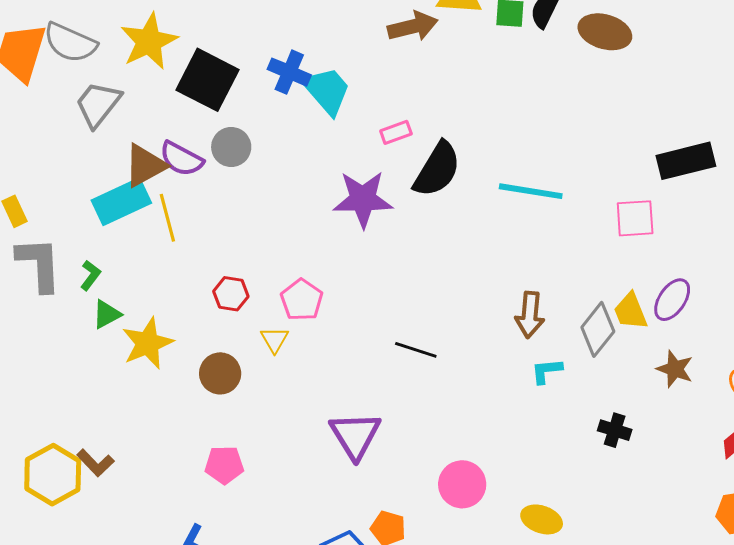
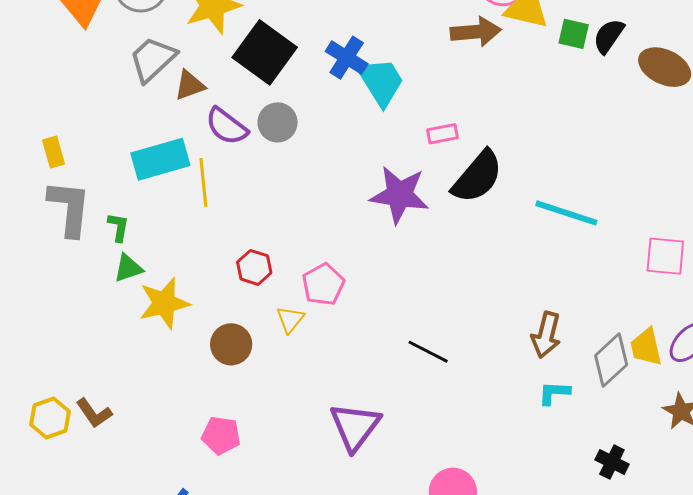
brown triangle: (145, 166) -> (190, 85), moved, size x0.7
green L-shape: (90, 275) -> (118, 227), turned -36
yellow hexagon: (53, 475) -> (50, 418), size x0.7

